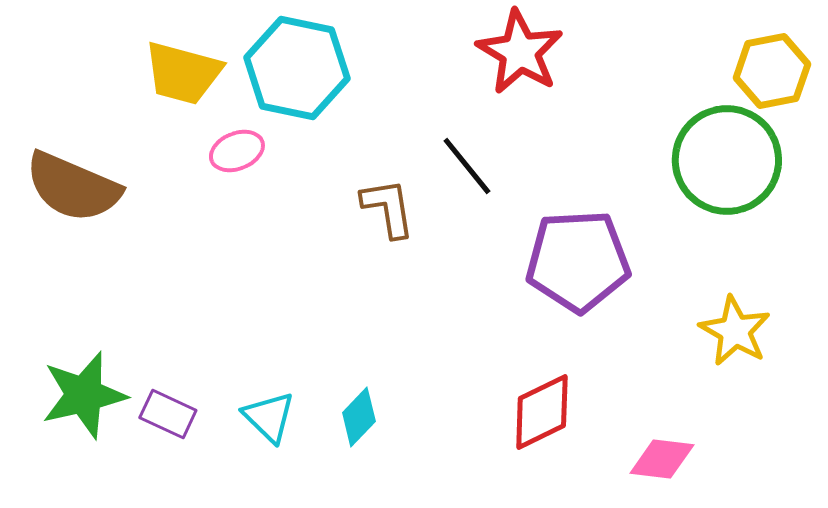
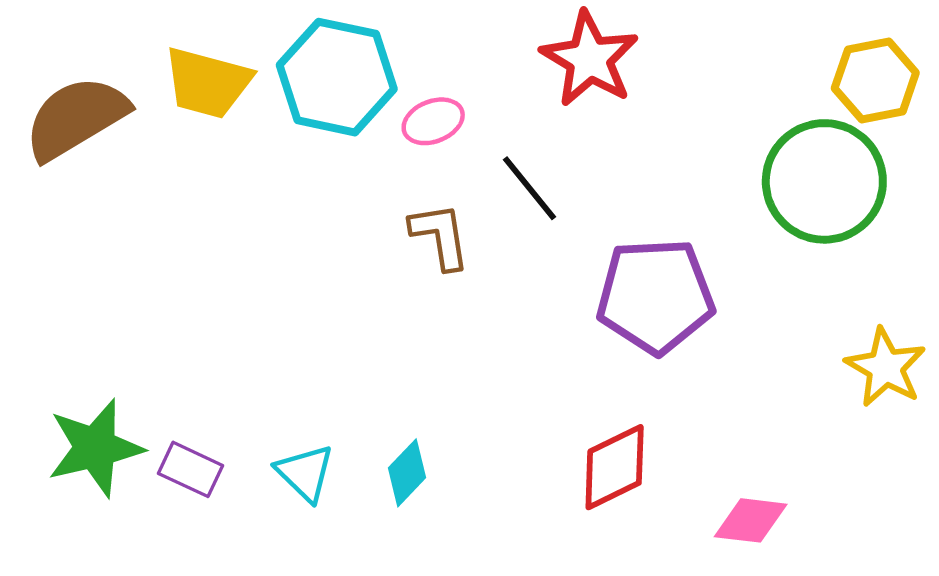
pink ellipse: (237, 151) -> (433, 121), moved
brown semicircle: (73, 187) -> (76, 118), moved, turned 126
yellow star: (735, 331) -> (886, 367), moved

